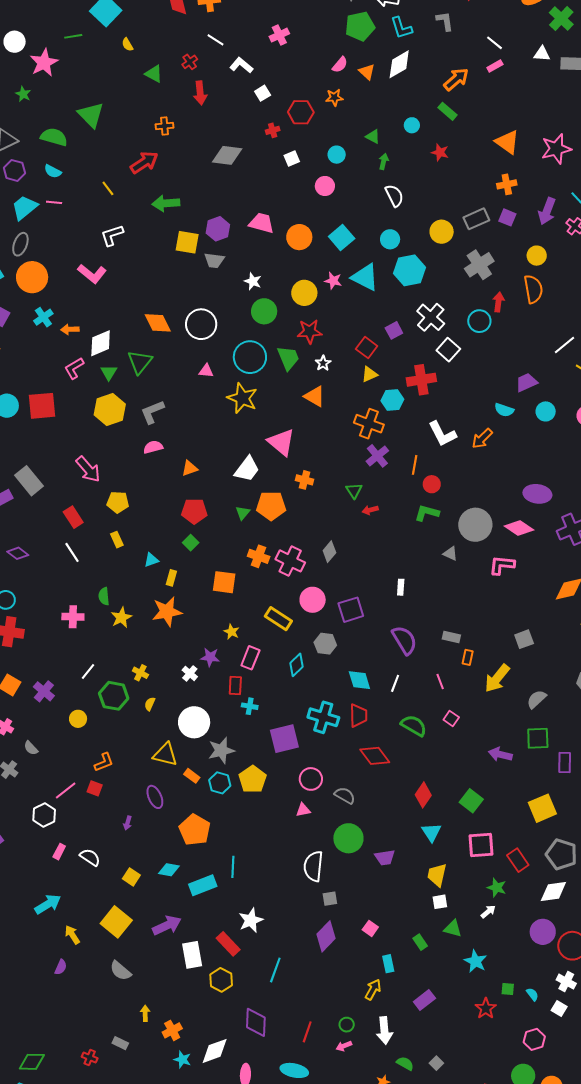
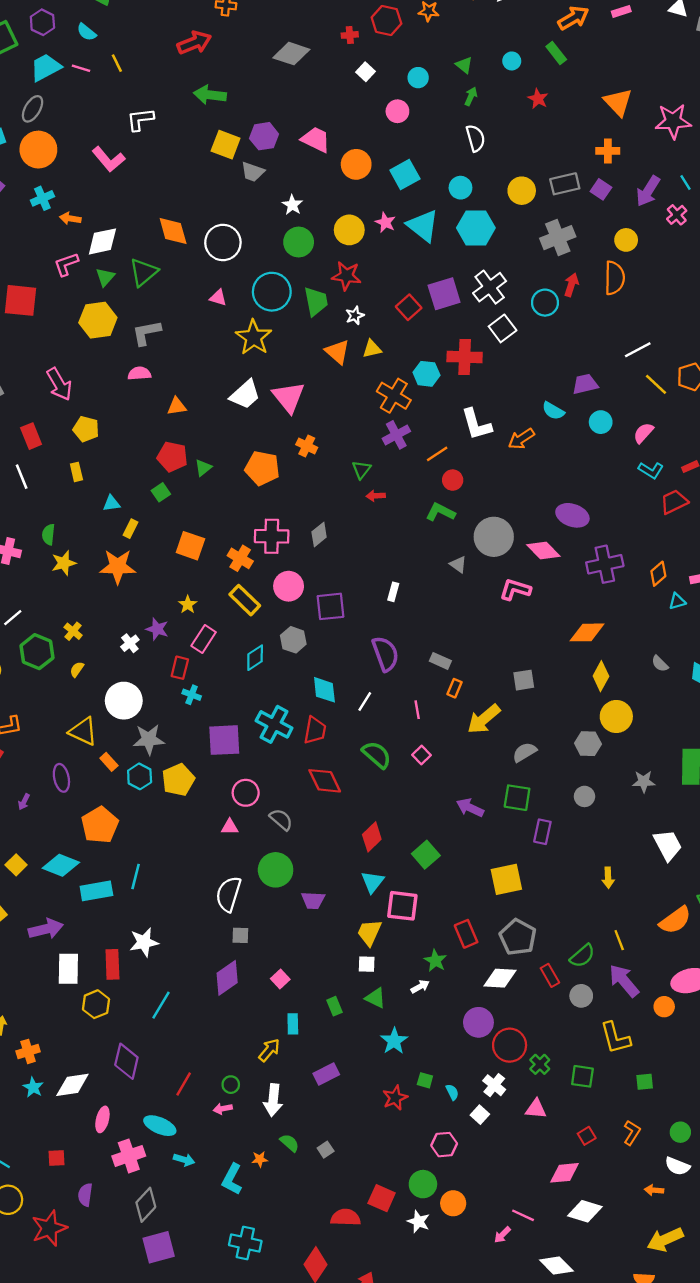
white square: (292, 158) -> (365, 72), turned -35
yellow line: (108, 188) -> (117, 63), moved
purple square: (394, 330) -> (444, 294), size x1.6
yellow triangle: (370, 374) -> (372, 349), moved
orange line: (415, 465) -> (437, 454), turned 36
white trapezoid: (247, 469) -> (245, 395), moved
green triangle: (243, 513) -> (203, 468), moved
orange cross: (259, 556) -> (240, 558), moved
pink cross: (290, 561) -> (272, 536), turned -36
pink square: (481, 845) -> (402, 906), moved
cyan diamond: (169, 870) -> (61, 865), size x1.4
red rectangle: (228, 944) -> (112, 964), turned 30

